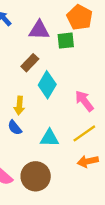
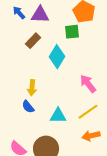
purple triangle: (39, 30) -> (40, 15), moved
brown rectangle: (30, 63) -> (33, 41), moved
cyan diamond: (47, 85) -> (57, 57), moved

